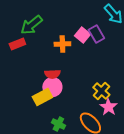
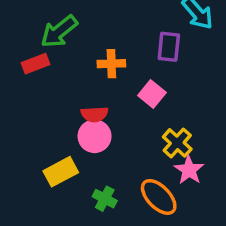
purple rectangle: (96, 34) -> (169, 47), turned 36
pink square: (82, 35) -> (152, 94), moved
yellow rectangle: (42, 97) -> (61, 172), moved

